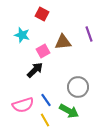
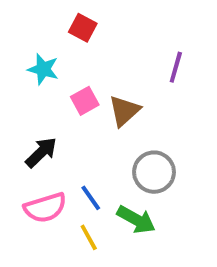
purple line: (89, 34) -> (176, 67), turned 35
brown triangle: (63, 42) -> (124, 111), moved, turned -36
black arrow: (35, 70) -> (41, 152), moved

